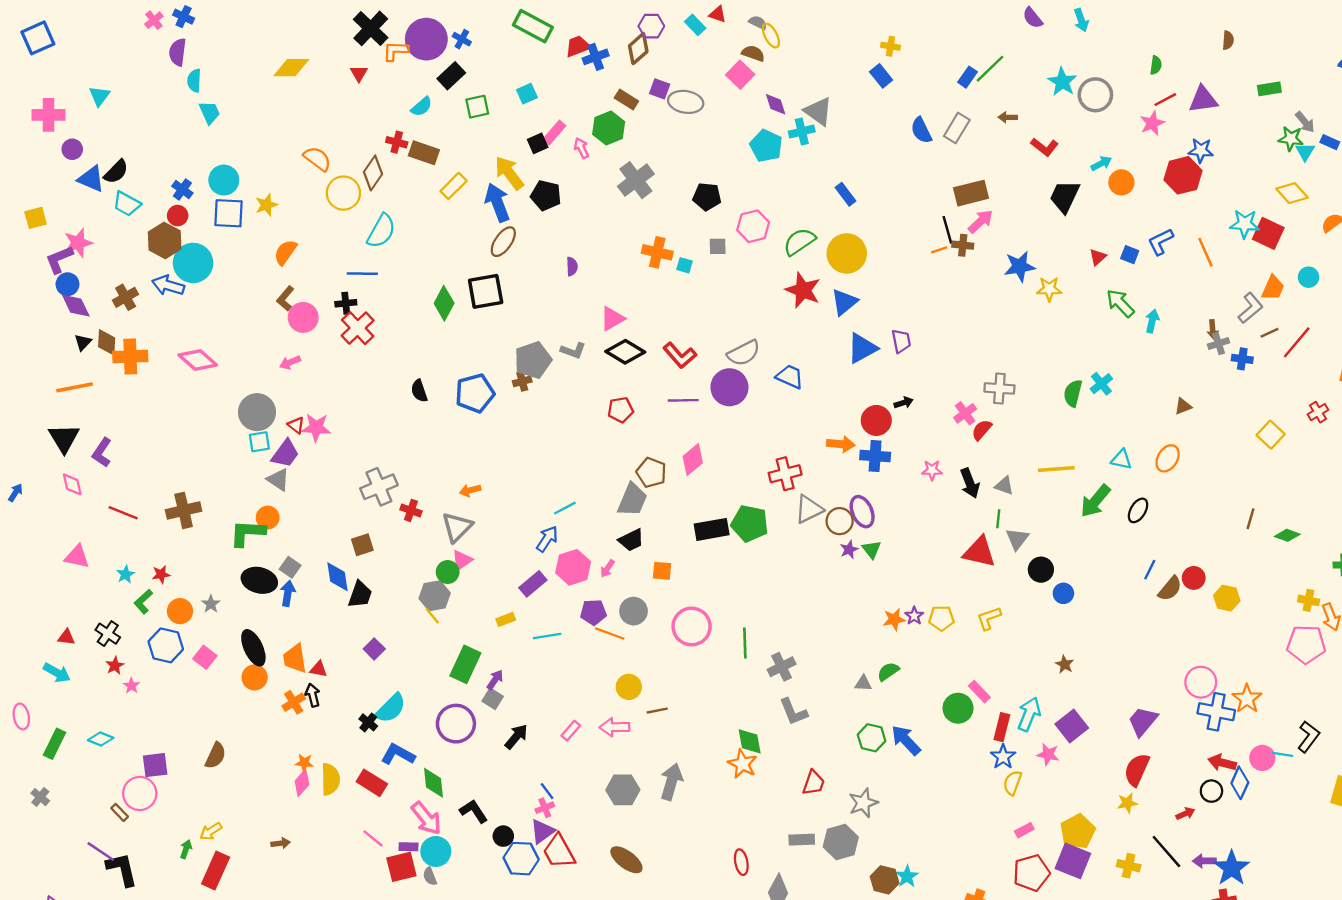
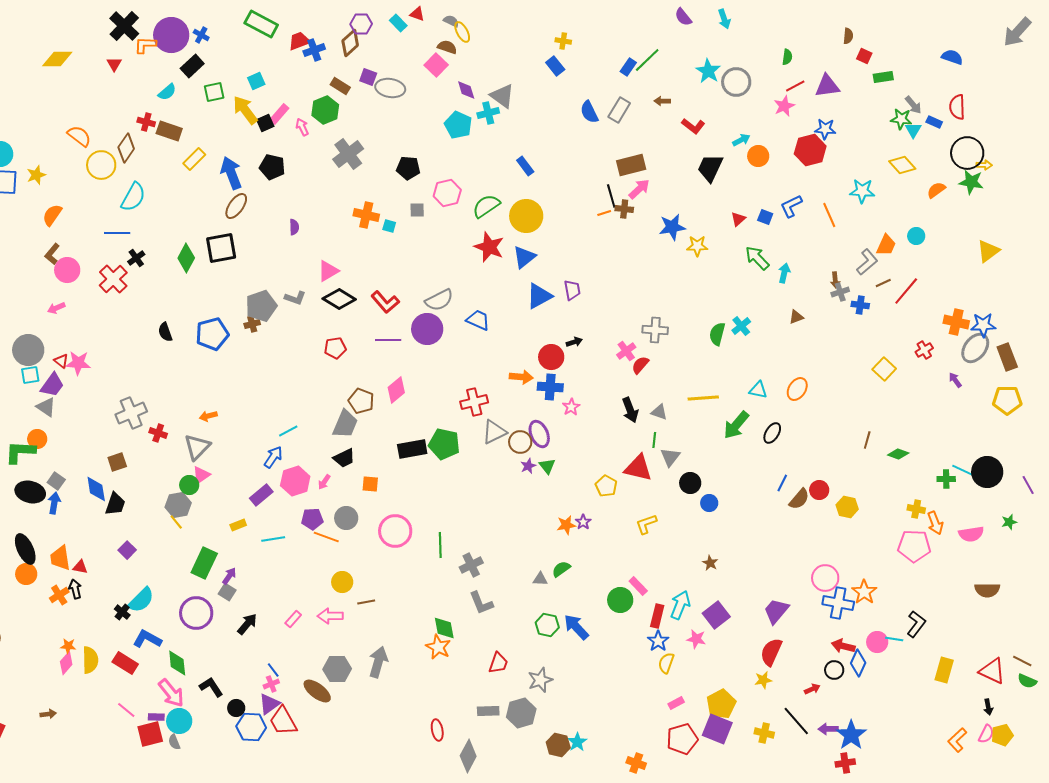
yellow arrow: (509, 173) -> (245, 110), moved
red square: (1268, 233) -> (864, 56), moved, size x0.6
black cross: (346, 303) -> (136, 258), moved, turned -30
brown triangle: (1183, 406) -> (796, 317), moved
pink star: (932, 470) -> (571, 407), moved, turned -30
yellow pentagon: (941, 618) -> (606, 486), moved, turned 30
brown ellipse: (626, 860) -> (317, 691), moved

